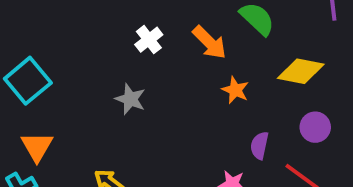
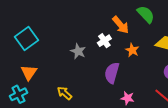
white cross: (149, 40) -> (104, 41), moved
purple semicircle: (259, 145) -> (112, 73), moved, size x1.5

